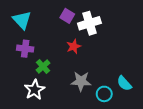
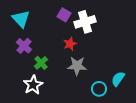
purple cross: (25, 49) -> (24, 46), turned 35
gray star: (81, 81) -> (77, 66), moved
cyan semicircle: (124, 83) -> (118, 79), turned 77

